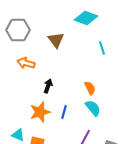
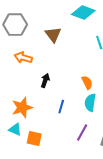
cyan semicircle: (93, 108) -> (90, 103), turned -132
orange star: (40, 112) -> (22, 108), moved

